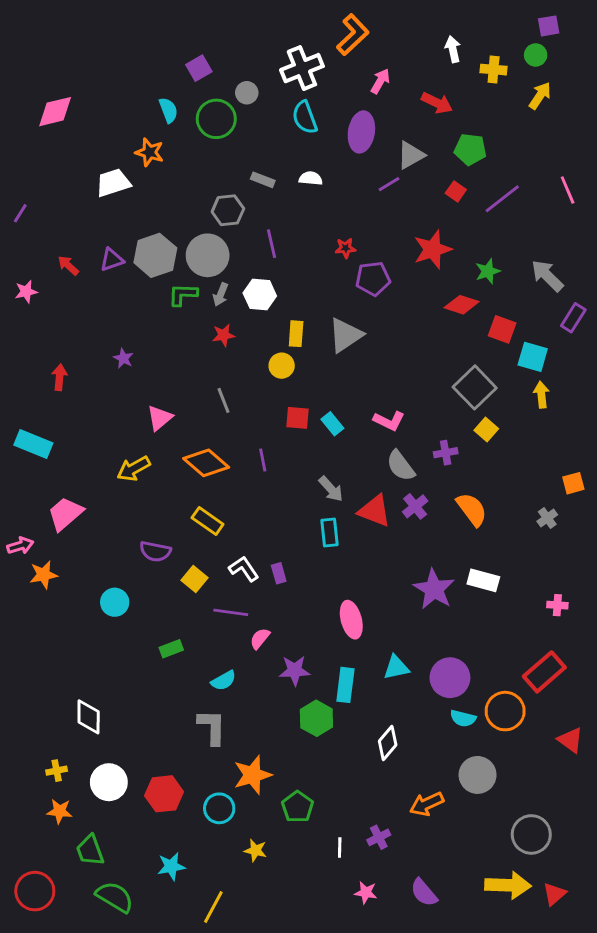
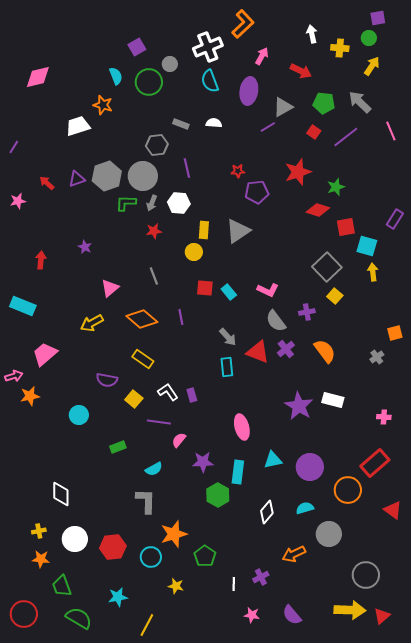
gray arrow: (547, 276) -> (360, 102), moved
red square: (502, 329) -> (346, 227), turned -30
cyan semicircle: (463, 718) -> (305, 508), moved, turned 150

